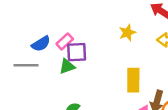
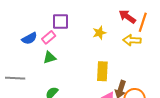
purple square: (77, 52) -> (60, 22), moved
gray line: (26, 65) -> (15, 78), moved

